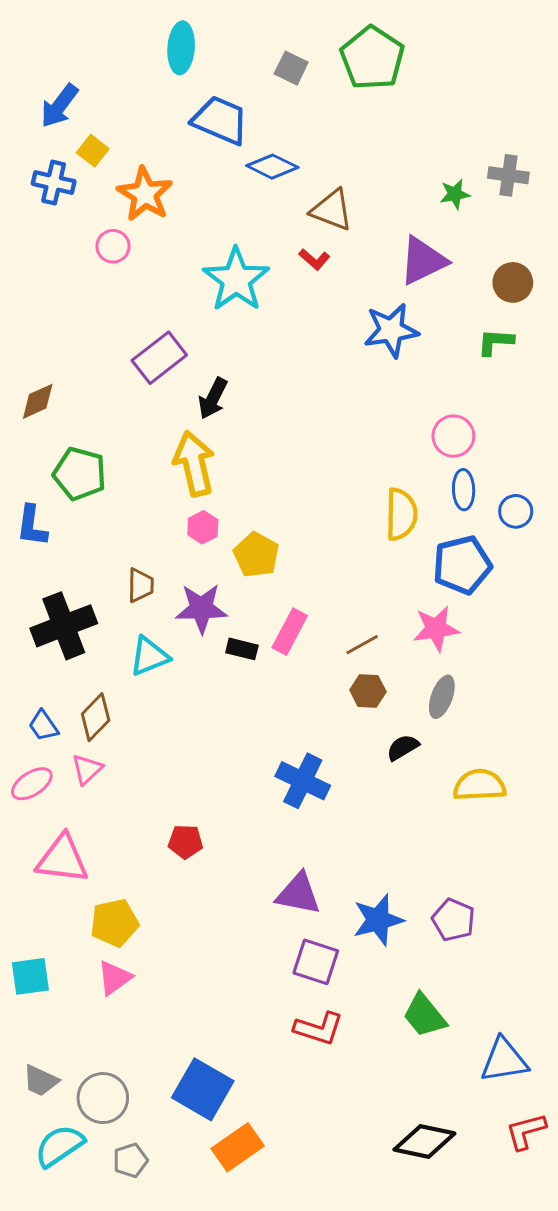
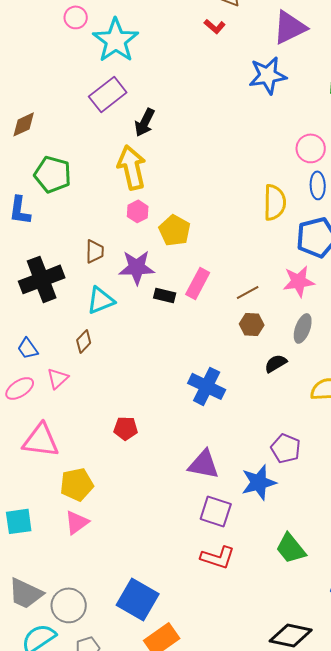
cyan star: (236, 280) -> (116, 40), moved
brown diamond: (96, 717) -> (84, 341), moved, size x0.7
purple pentagon: (453, 920) -> (286, 448), moved
gray trapezoid: (41, 1081) -> (26, 593), size x1.4

